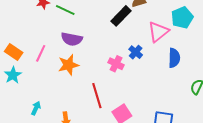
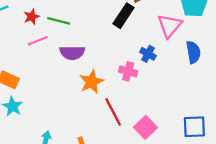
pink line: (41, 53) -> (38, 41), moved, turned 54
orange star: (69, 65) -> (91, 82), moved

